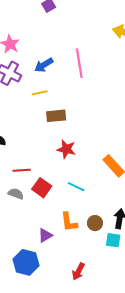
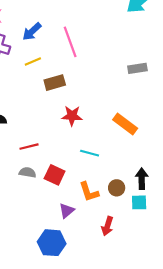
pink line: (79, 63) -> (70, 42), moved
red square: (42, 188) -> (55, 175), moved
red arrow: (78, 271) -> (107, 226), moved

